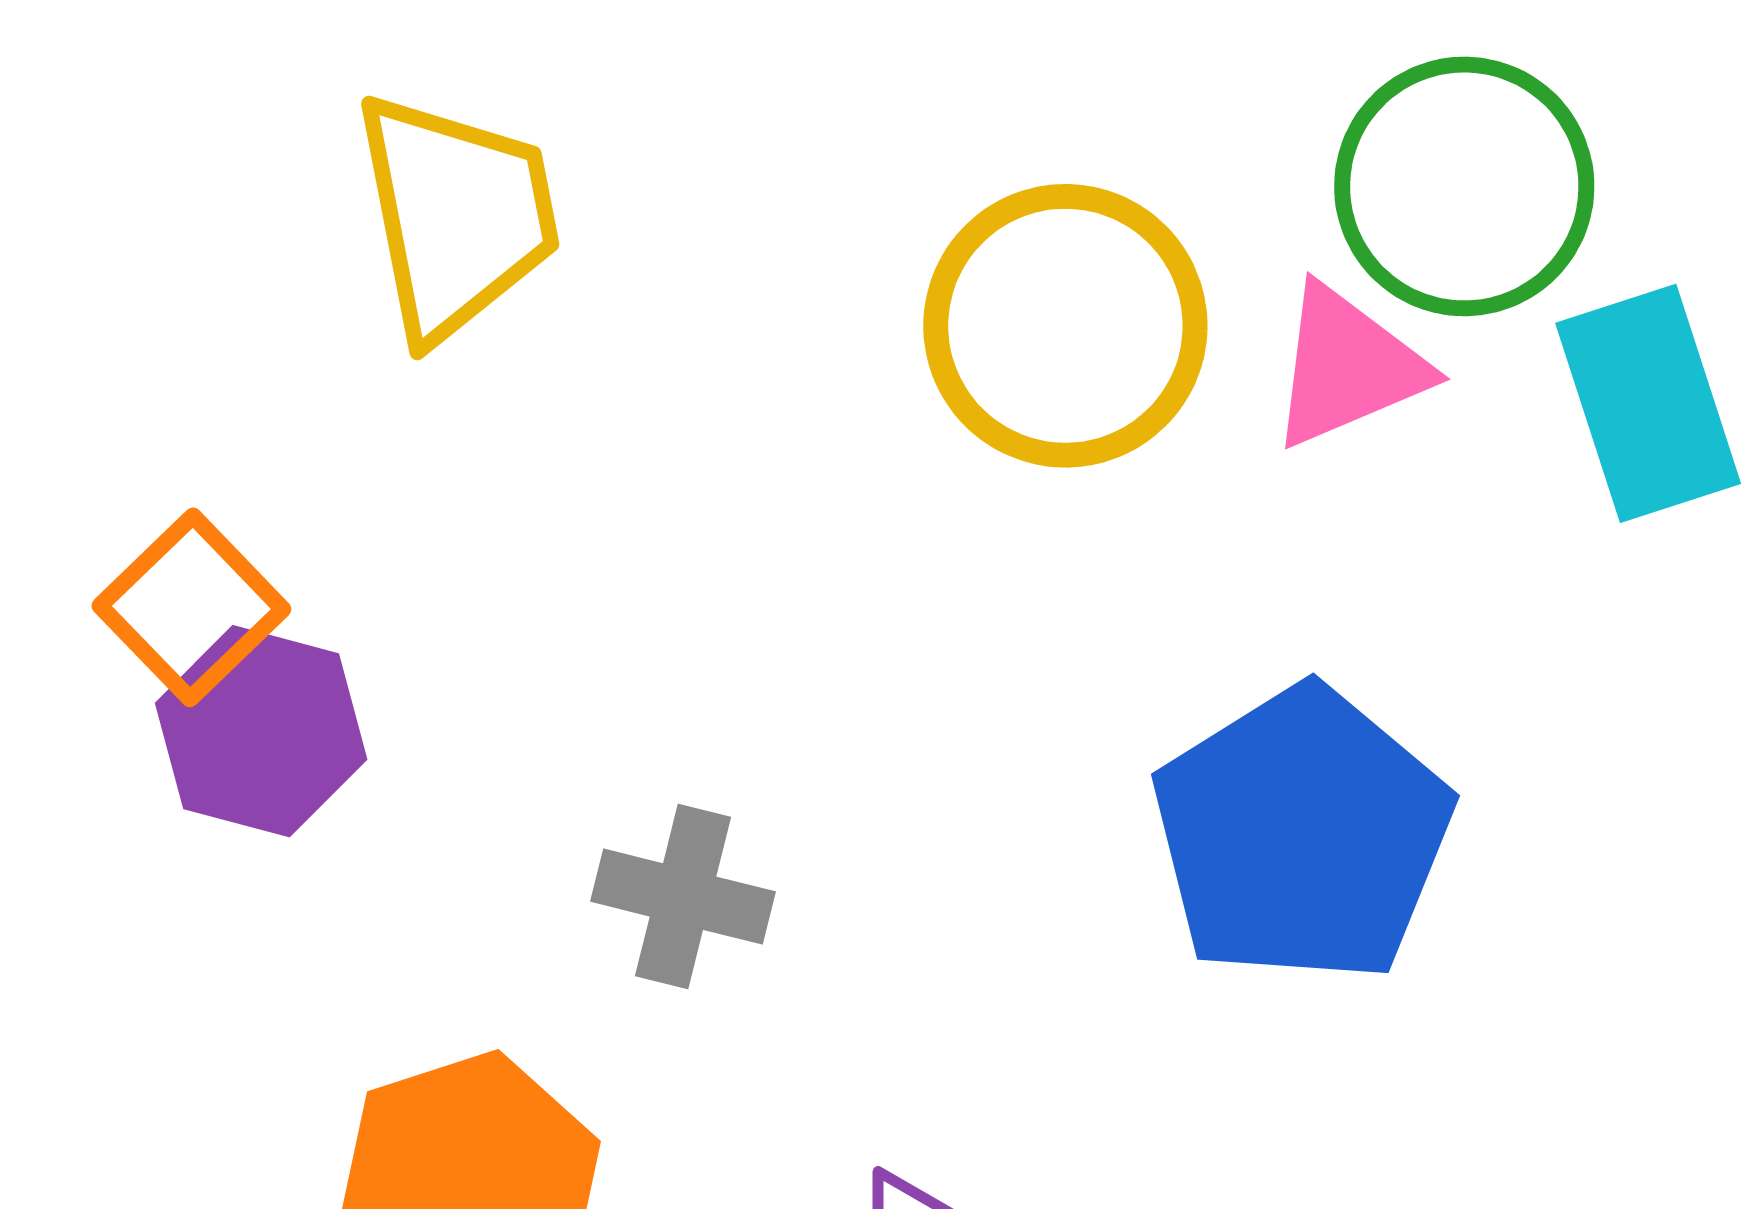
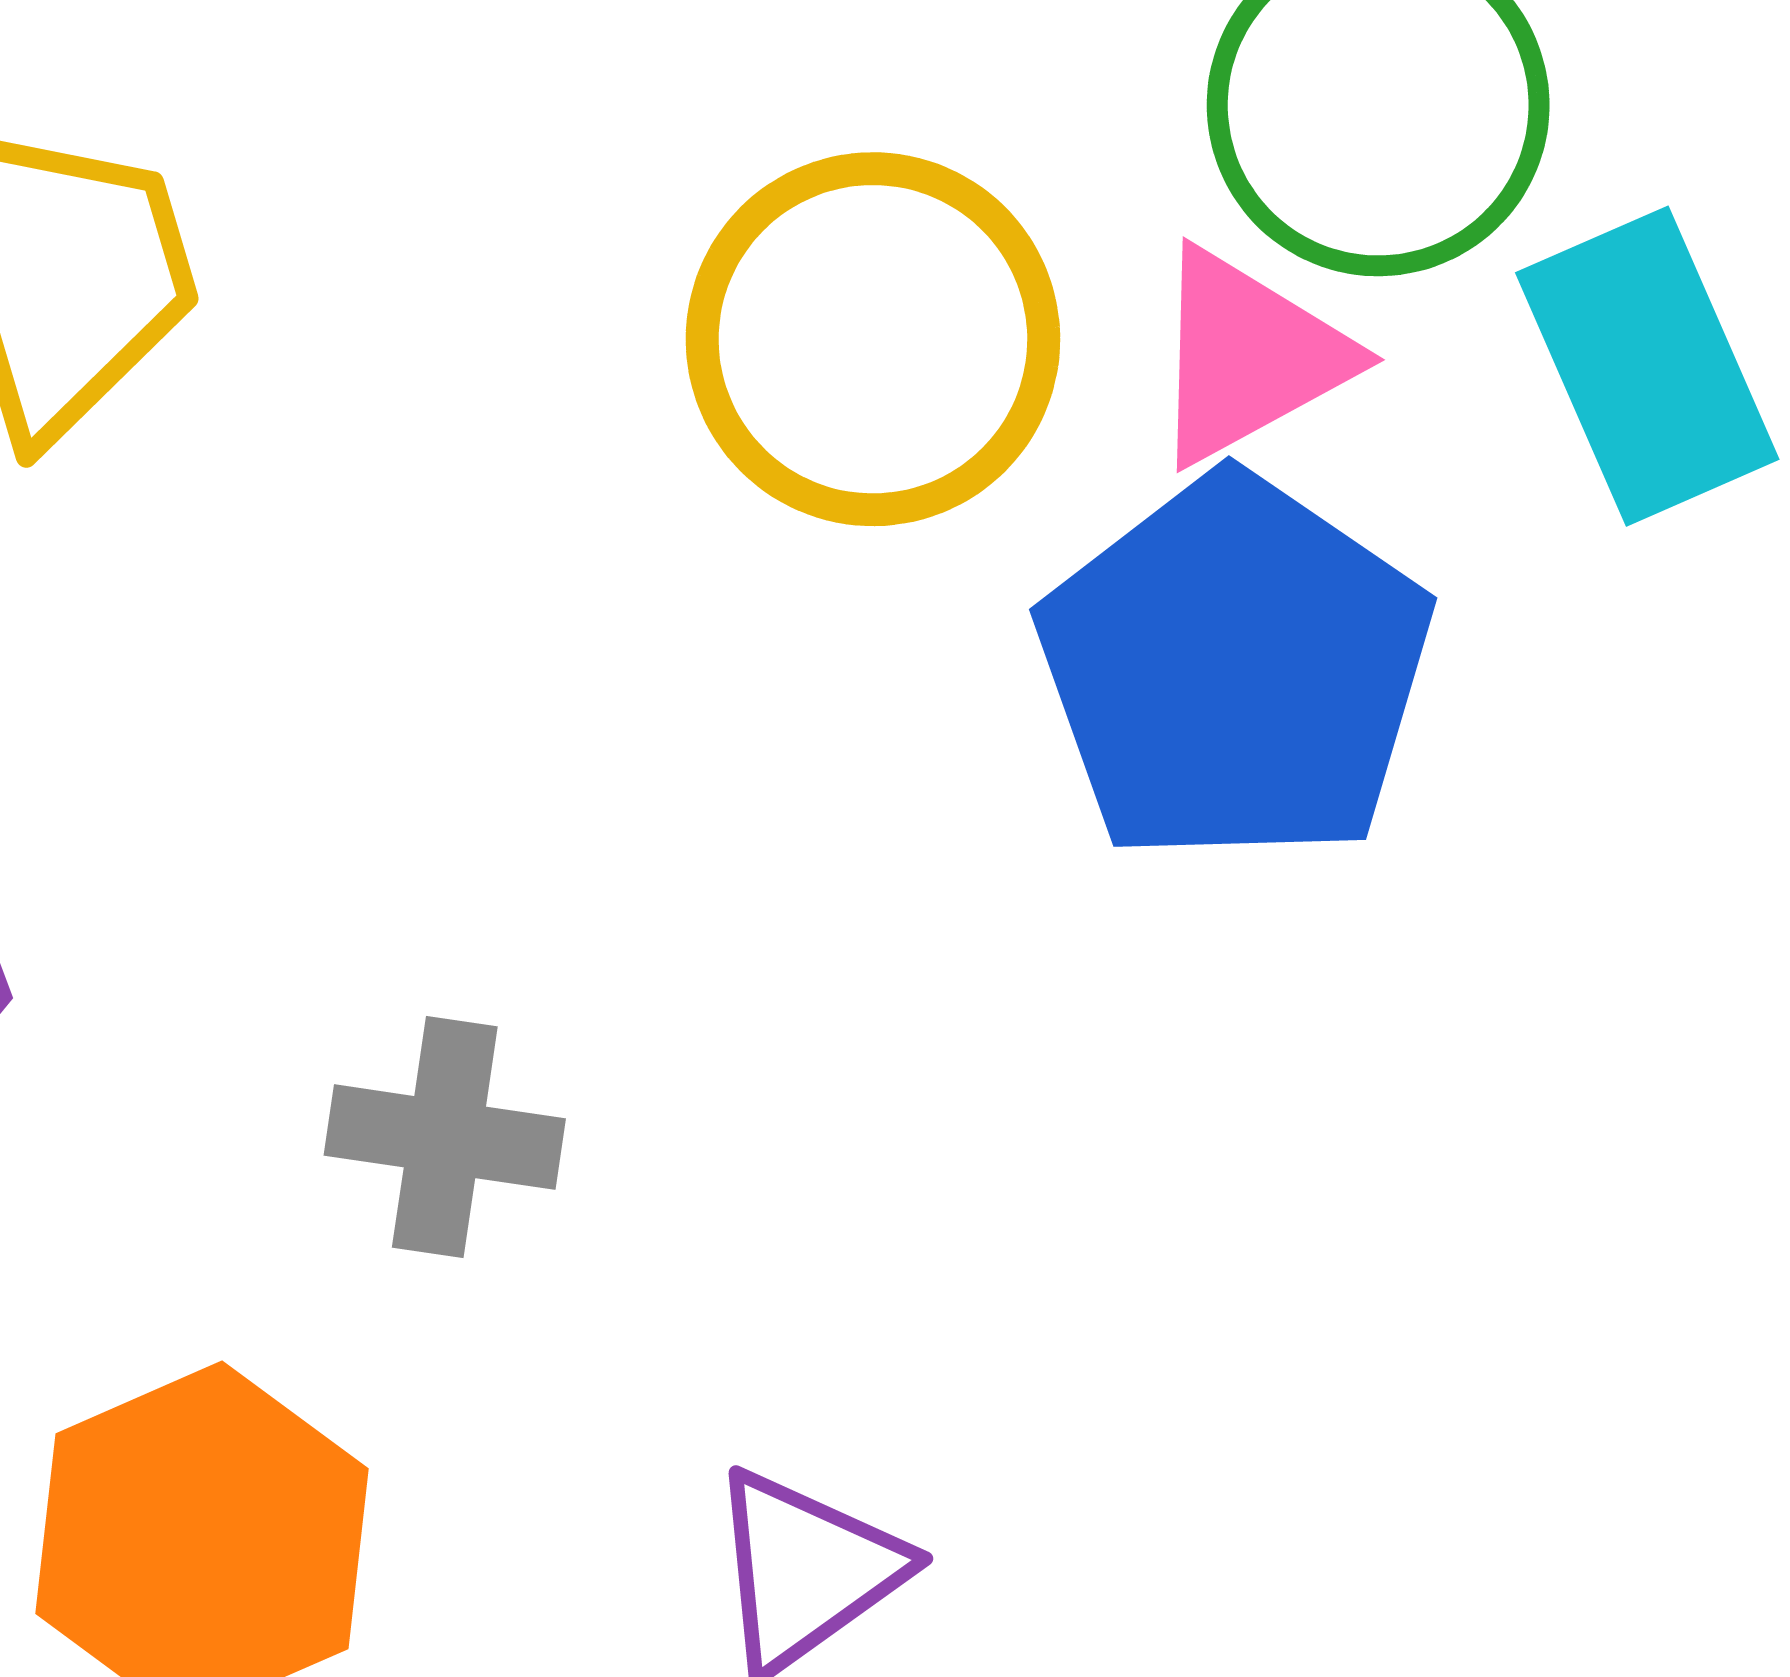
blue pentagon: (1302, 835) -> (1235, 670), moved

